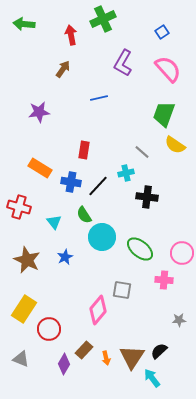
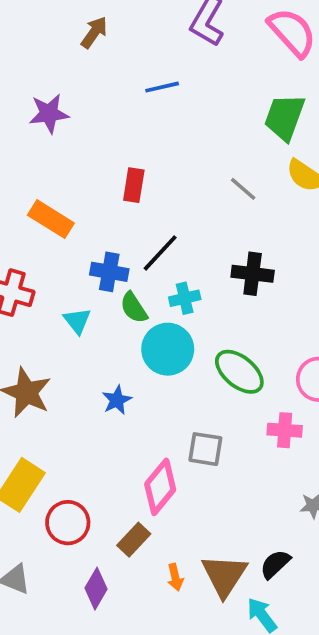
cyan cross: (126, 173) -> (185, 298), moved
blue cross: (71, 182) -> (109, 272), moved
blue star: (65, 257) -> (117, 400), moved
brown rectangle: (84, 350) -> (134, 540), moved

